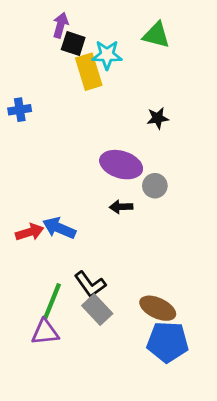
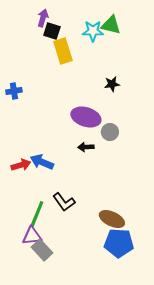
cyan star: (107, 55) -> (93, 31), moved
blue cross: (20, 110) -> (14, 91), moved
gray rectangle: (97, 310) -> (42, 250), moved

